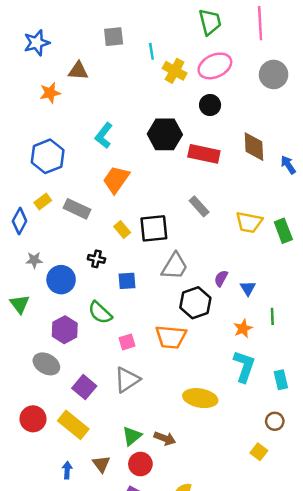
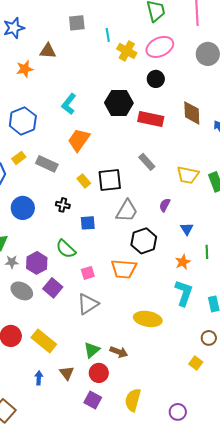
gray star: (34, 260) -> (12, 262), moved
purple semicircle: (221, 278) -> (165, 205), moved
blue circle: (61, 280) -> (23, 208), moved
purple square: (84, 387) -> (53, 288), moved

